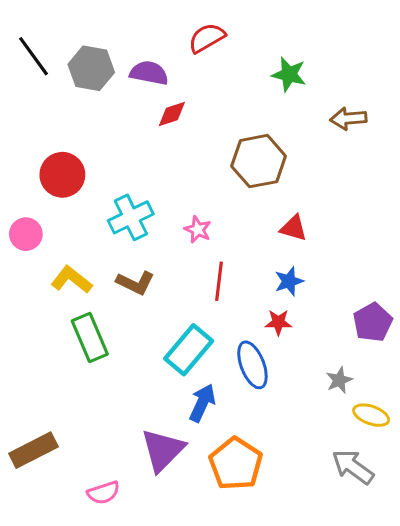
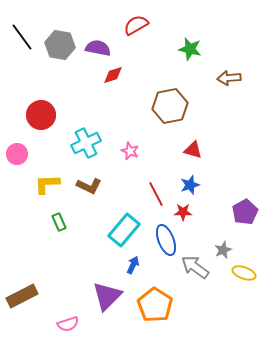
yellow L-shape: (71, 280) -> (47, 184), turned -40
red line: (219, 281) -> (156, 194), moved, turned -35
green rectangle: (90, 338) -> (59, 222), size x0.6
blue arrow: (202, 403) -> (133, 265), size x0.7
gray arrow: (353, 467) -> (195, 267), moved

